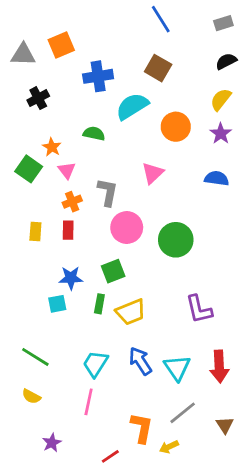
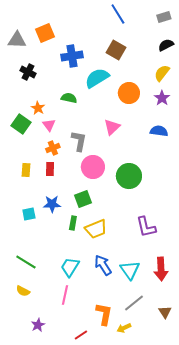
black cross: (38, 98) -> (28, 72), turned -35
cyan square: (57, 304) -> (29, 214), moved

